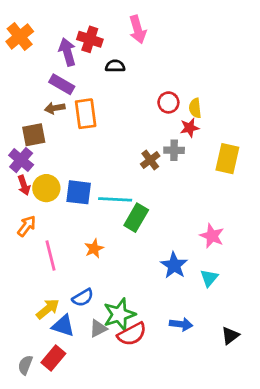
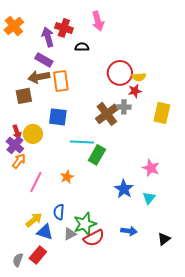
red circle: (168, 102) -> (120, 73), size x1.6
brown arrow: (55, 108) -> (39, 77), size x1.5
yellow semicircle: (195, 108) -> (139, 77), turned -88
purple cross: (21, 160) -> (15, 145), moved
brown cross: (150, 160) -> (107, 114), size x1.6
blue square: (79, 192) -> (58, 117), moved
pink line: (51, 255) -> (36, 182), turned 40
blue semicircle: (83, 298) -> (59, 212), turned 126

